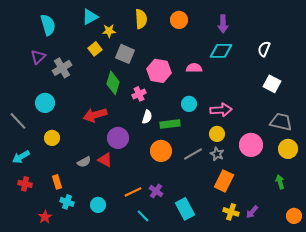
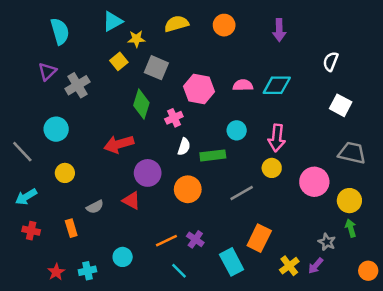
yellow semicircle: (141, 19) -> (176, 24), turned -102
cyan diamond: (221, 51) -> (277, 85), moved
pink arrow: (221, 110) -> (277, 138), turned 100
yellow circle: (288, 149) -> (349, 201), moved
orange circle: (161, 151) -> (188, 189), moved
gray star: (217, 154) -> (327, 242), moved
gray semicircle: (84, 162) -> (95, 207), moved
orange rectangle: (224, 181) -> (259, 238), moved
cyan cross: (67, 202) -> (87, 271), moved, turned -32
yellow cross: (231, 212) -> (289, 266), turned 35

